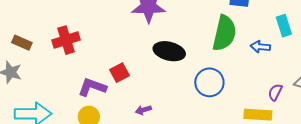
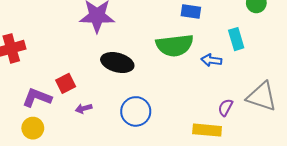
green semicircle: (224, 33) -> (175, 45), turned 69
blue circle: (209, 82) -> (136, 111), moved
purple arrow: (143, 110) -> (84, 108), moved

